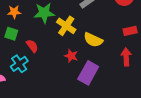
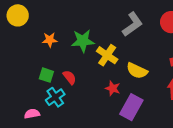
green square: (11, 34) -> (46, 75), moved

